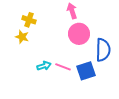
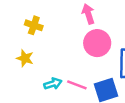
yellow star: (22, 37) -> (25, 58), moved

